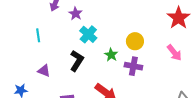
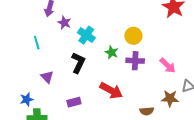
purple star: (76, 14) -> (64, 23), moved
pink arrow: (174, 53) -> (168, 65), moved
purple triangle: (44, 71) -> (47, 77), turned 32

